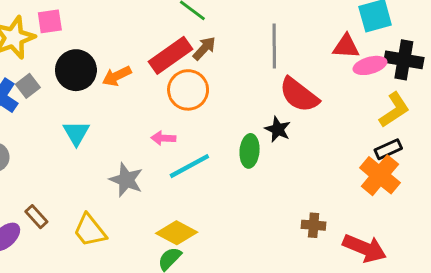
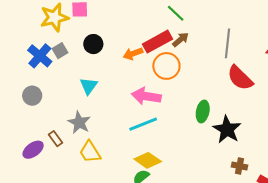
black circle: (76, 70) -> (93, 44), size x0.7
orange arrow: (117, 76) -> (133, 54), moved
black star: (278, 129) -> (227, 129), moved, size x1.6
pink arrow: (163, 138) -> (146, 96), size x1.8
cyan line: (189, 166) -> (143, 124), moved
gray star: (126, 180) -> (79, 123), moved

